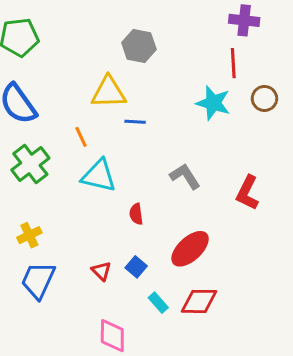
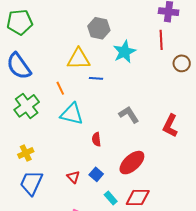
cyan star: (213, 103) -> (124, 52), moved, turned 30

